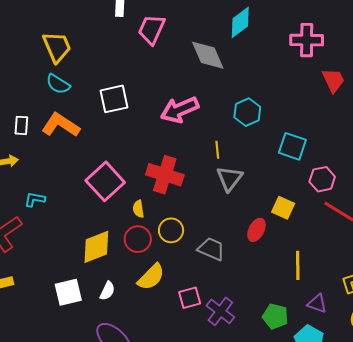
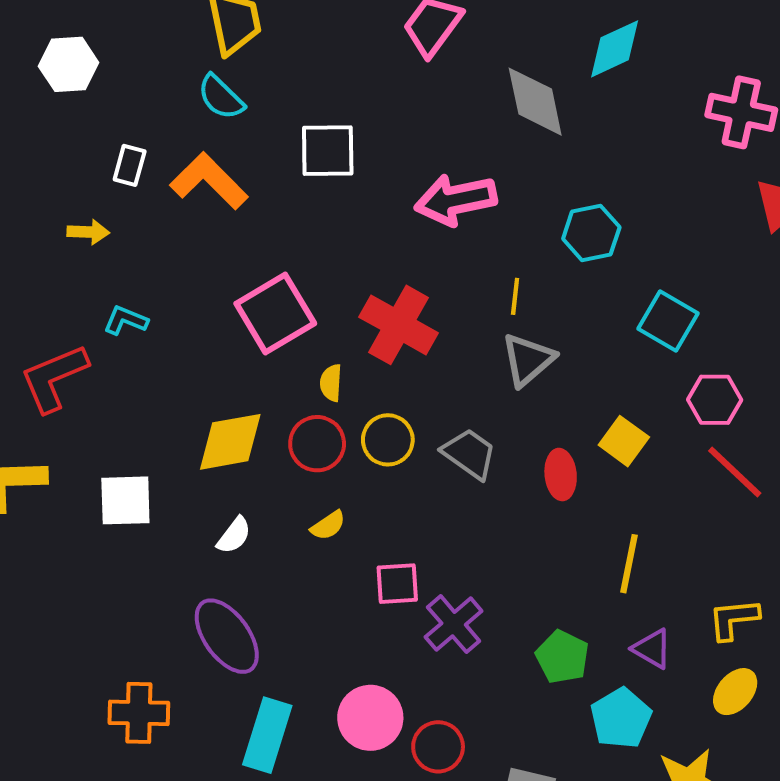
red ellipse: (256, 230) -> (561, 475), turned -45
gray trapezoid: (211, 249) -> (469, 454), moved
yellow semicircle: (151, 277) -> (328, 525), size x0.6
white square: (68, 292) -> (125, 500), moved

